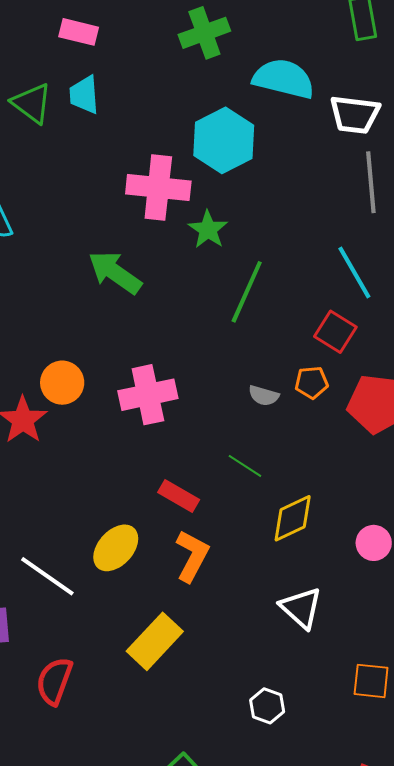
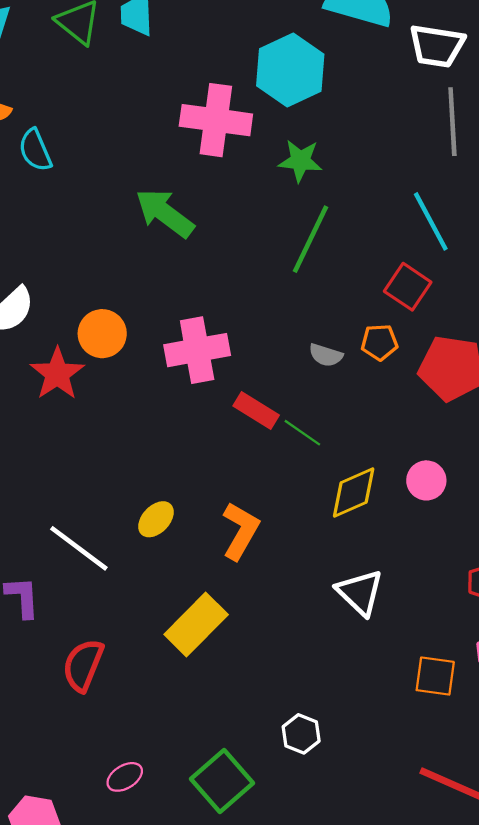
green star: (208, 230) -> (300, 161), moved, turned -30
red rectangle: (179, 496) -> (256, 410), moved
pink circle: (374, 543) -> (426, 480), moved
yellow ellipse: (116, 548) -> (156, 519), size x0.7
white hexagon: (267, 706) -> (301, 734), moved

